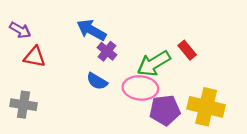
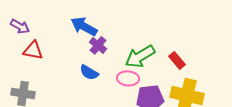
red rectangle: (187, 50) -> (177, 60), moved
pink ellipse: (140, 88) -> (128, 78), size x0.7

